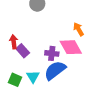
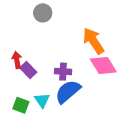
orange arrow: (79, 29) -> (93, 41), size x1.6
pink diamond: (71, 47) -> (103, 65), moved

